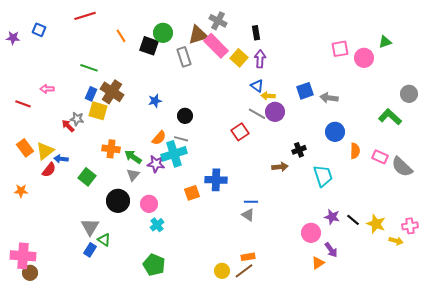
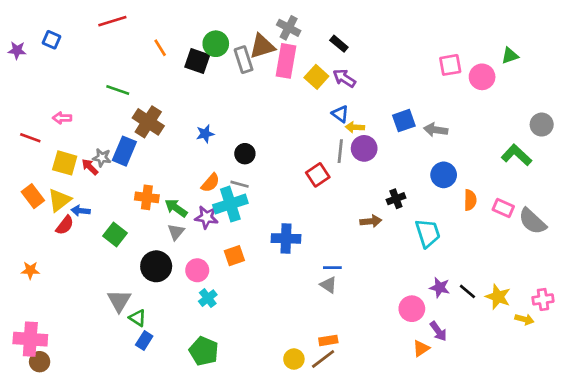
black rectangle: (256, 33) -> (339, 44), turned -40
pink rectangle: (216, 46) -> (286, 61), turned 55
gray rectangle: (184, 57) -> (244, 60), moved
purple arrow: (260, 59) -> (344, 78), turned -60
blue rectangle: (91, 94) -> (124, 151), moved, size x1.5
yellow square: (98, 111) -> (65, 163), moved
gray line: (257, 114) -> (340, 151), turned 66
orange star: (21, 191) -> (30, 270), moved
orange square: (192, 193) -> (234, 256), moved
blue rectangle: (90, 250) -> (144, 340), moved

